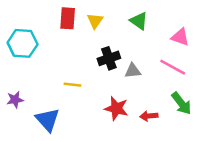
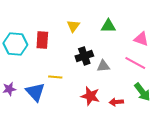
red rectangle: (68, 18) -> (42, 40), moved
green triangle: (139, 21) -> (108, 26), turned -35
blue triangle: (48, 120) -> (35, 92), moved

